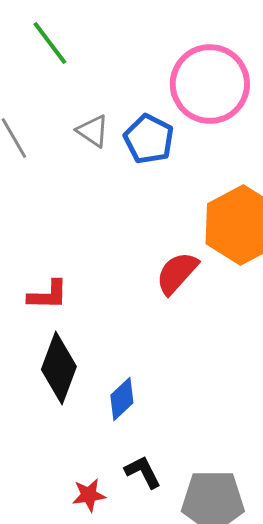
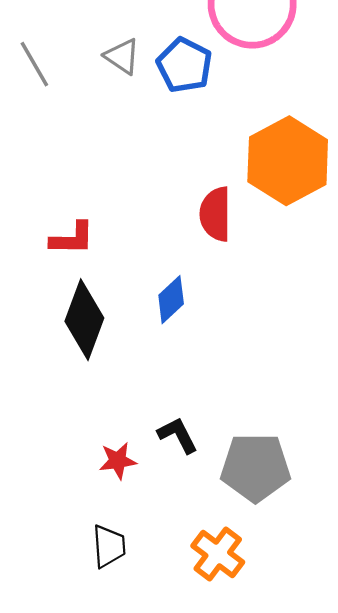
red semicircle: (177, 273) -> (215, 214), turned -42
blue diamond: (122, 399) -> (171, 300), moved

